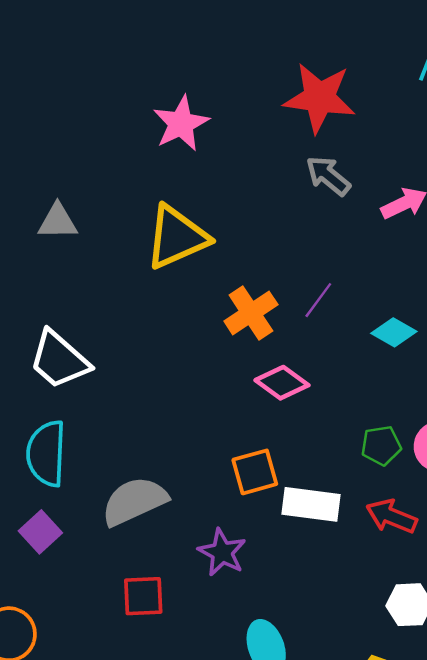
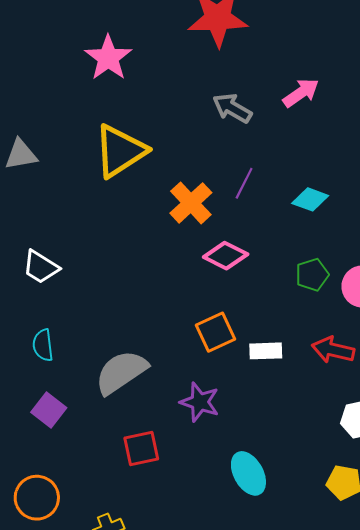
gray arrow: (328, 176) -> (232, 108), moved
white trapezoid: (59, 360) -> (41, 267), size x0.7
green pentagon: (381, 445) -> (312, 275), moved
cyan semicircle: (46, 453) -> (43, 345), size x0.6
white rectangle: (311, 504) -> (266, 351), size x0.7

